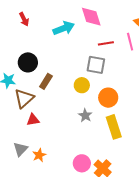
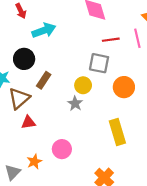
cyan arrow: (64, 28) -> (44, 30), moved
orange circle: (108, 98) -> (124, 87), moved
gray star: (85, 115) -> (75, 104), moved
gray triangle: (20, 149) -> (13, 172), moved
pink circle: (82, 163) -> (62, 149), moved

